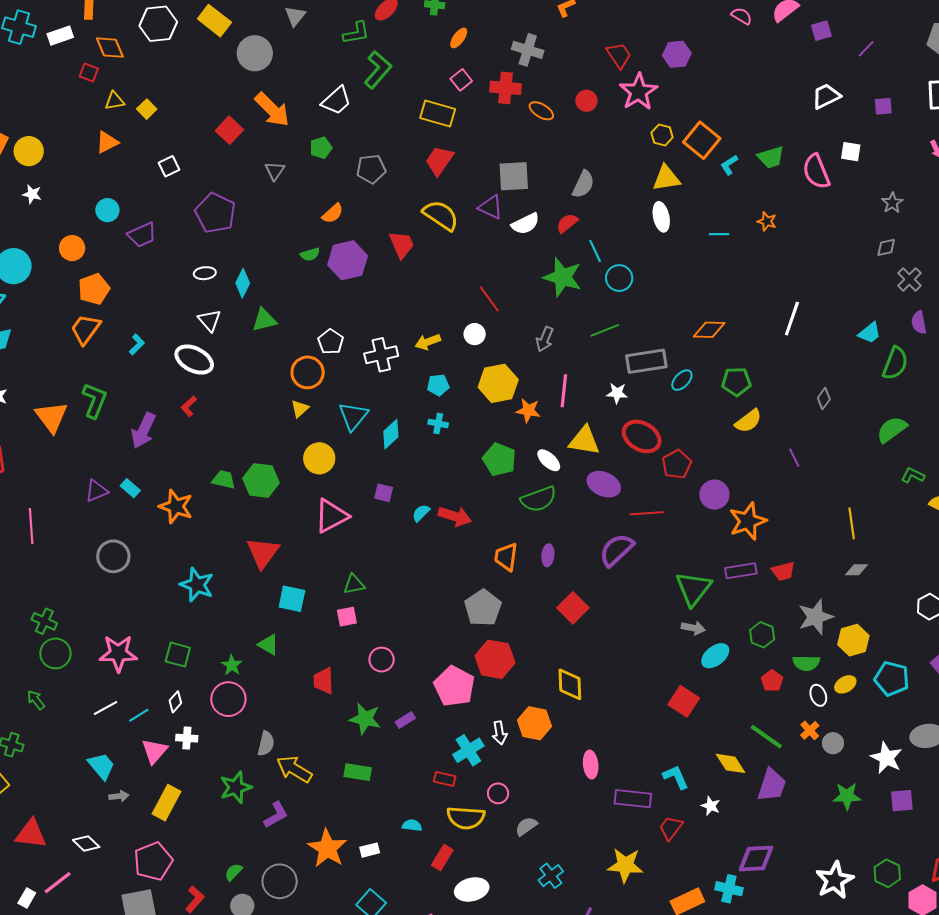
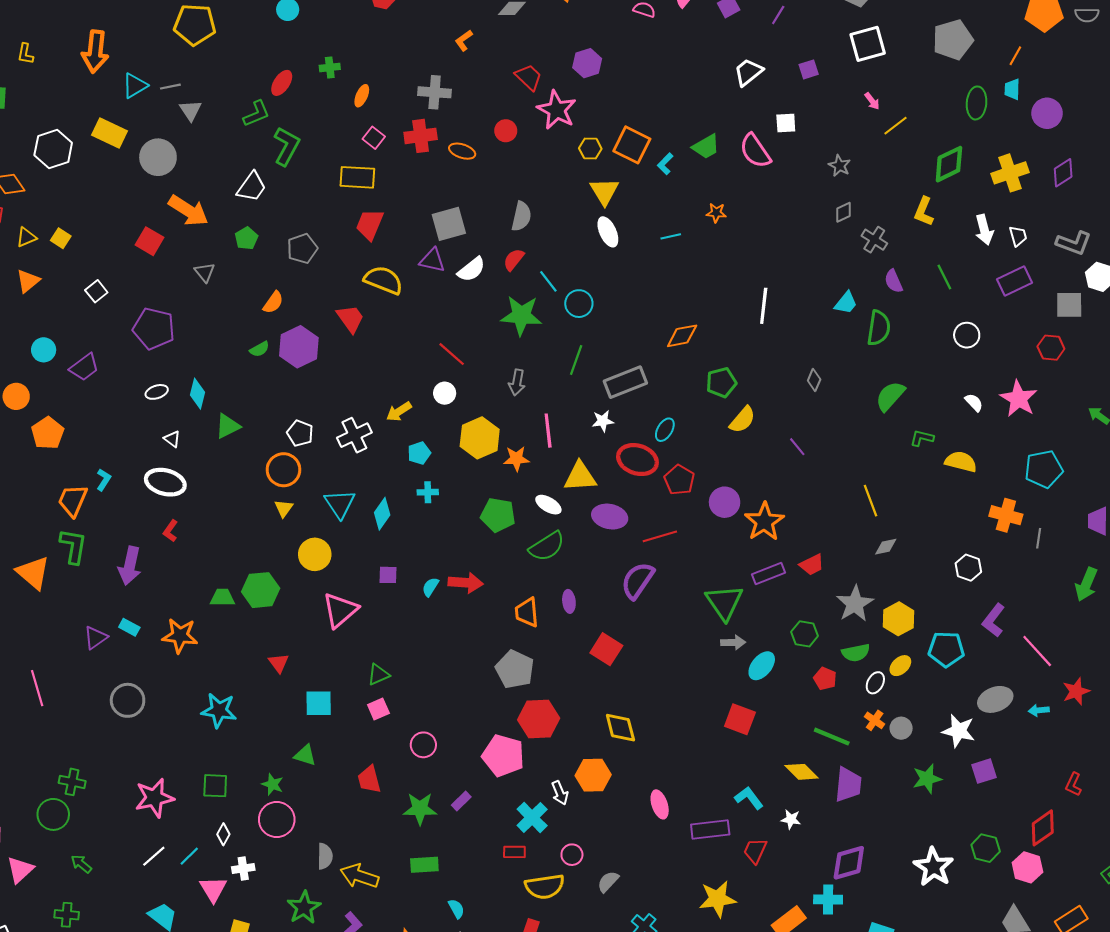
yellow triangle: (666, 178) -> (604, 191), turned -40
white triangle: (209, 320) -> (172, 439), size x0.7
orange trapezoid: (86, 329) -> (73, 500), moved
green line: (605, 330) -> (576, 360), turned -36
cyan ellipse: (682, 380) -> (665, 430), moved
red triangle: (263, 553) -> (279, 663), size x0.6
green circle: (55, 653) -> (53, 814), moved
white ellipse: (818, 695) -> (875, 683), turned 60
cyan semicircle: (412, 825) -> (456, 909), moved, turned 66

